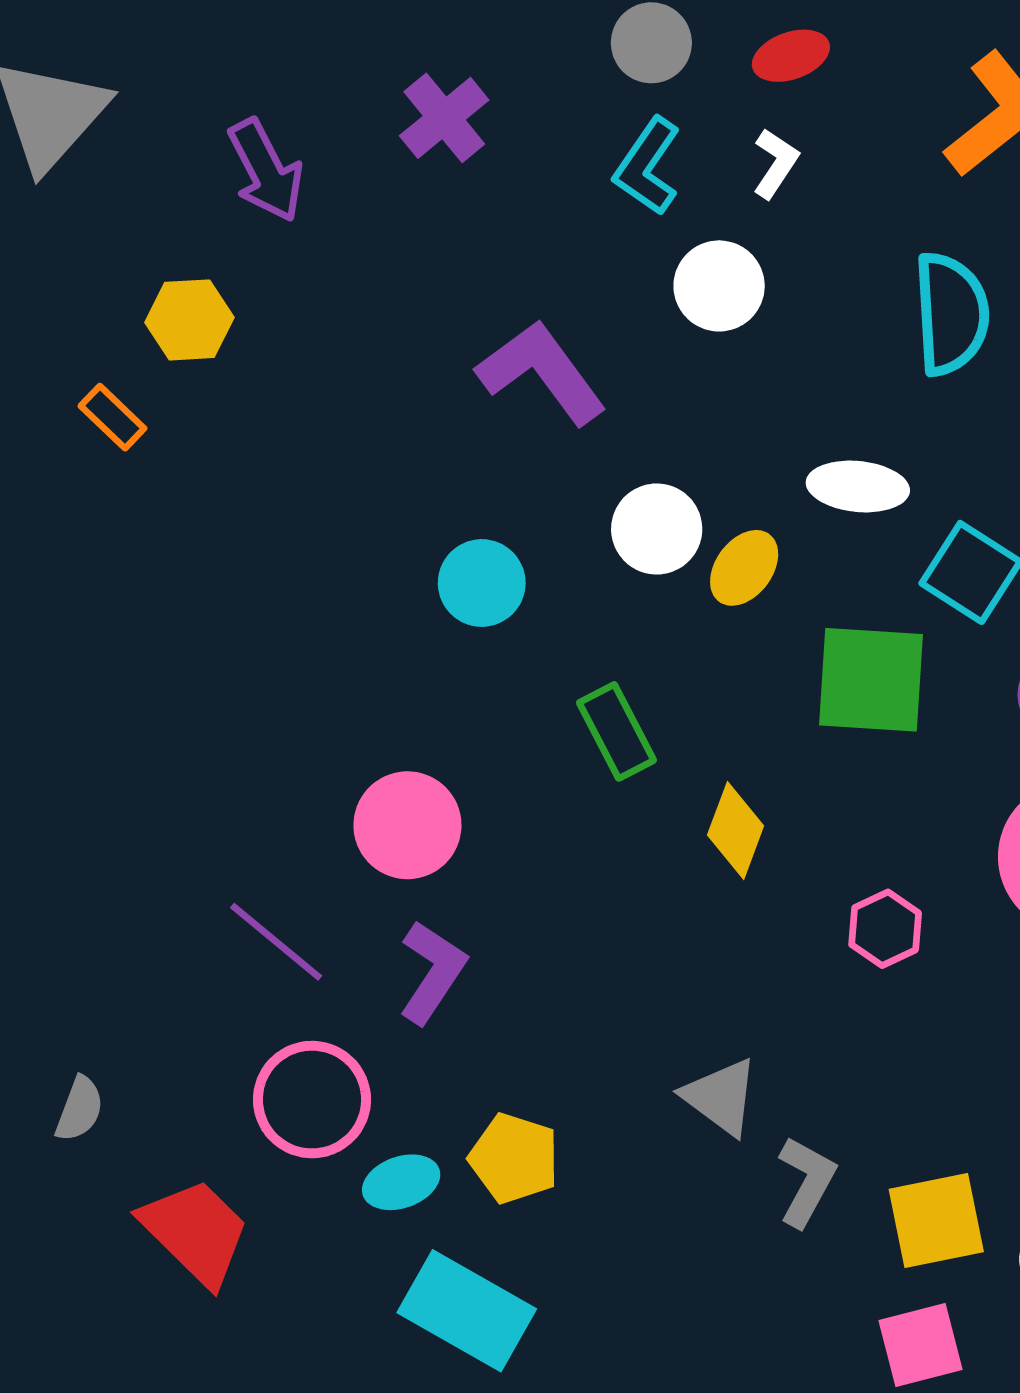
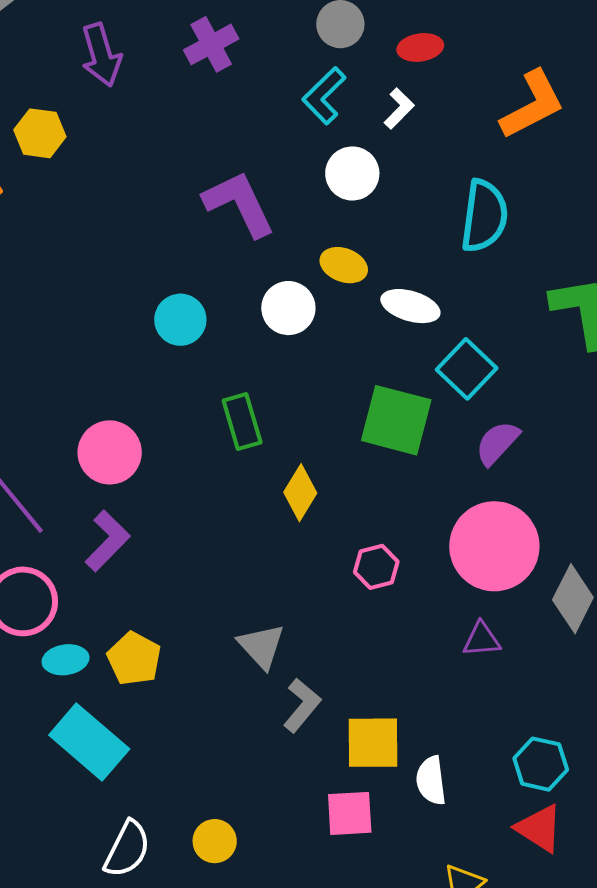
yellow ellipse: (744, 568) -> (344, 265), moved, turned 63

